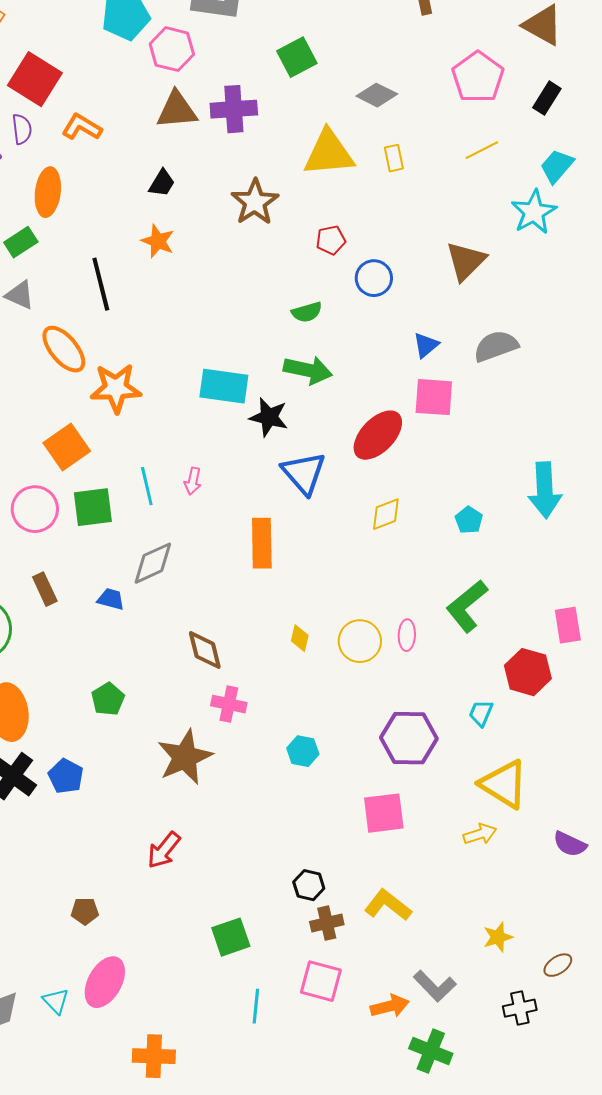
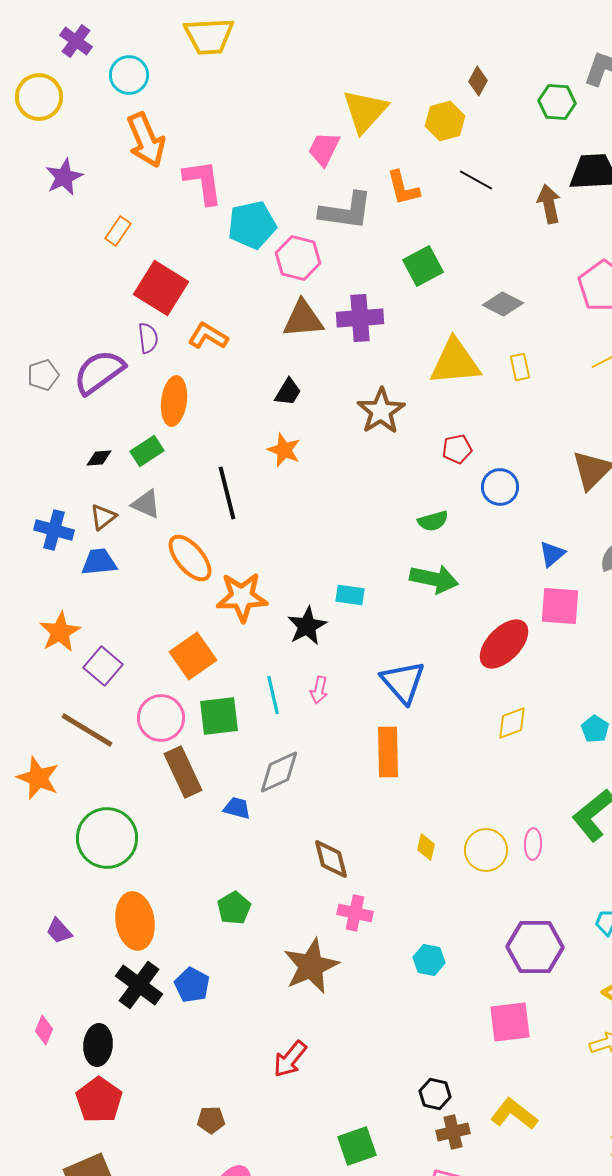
cyan rectangle: (224, 386) -> (350, 595), size x0.6
black star: (269, 417) -> (307, 626), moved, turned 30
blue triangle: (304, 473) -> (403, 682), moved
brown rectangle: (45, 589) -> (183, 772), moved, size x1.5

